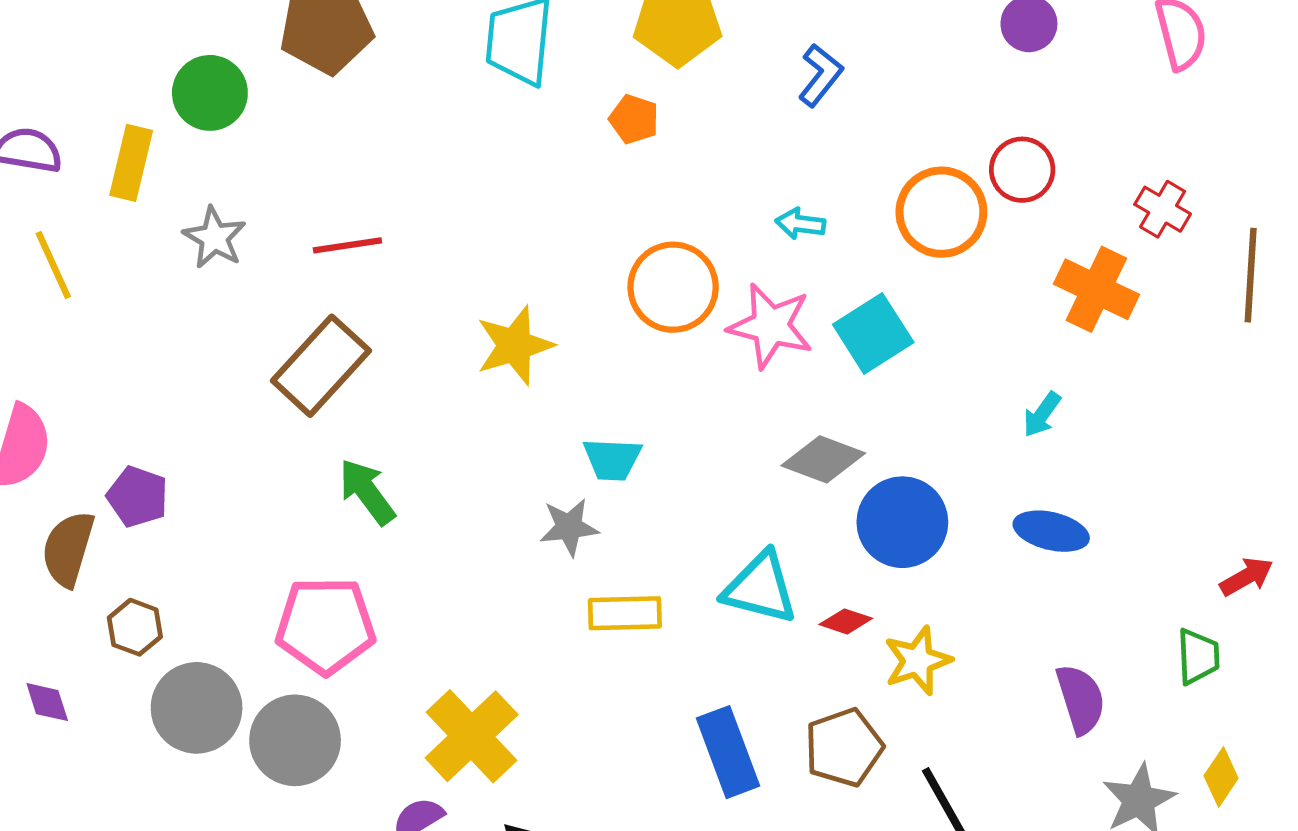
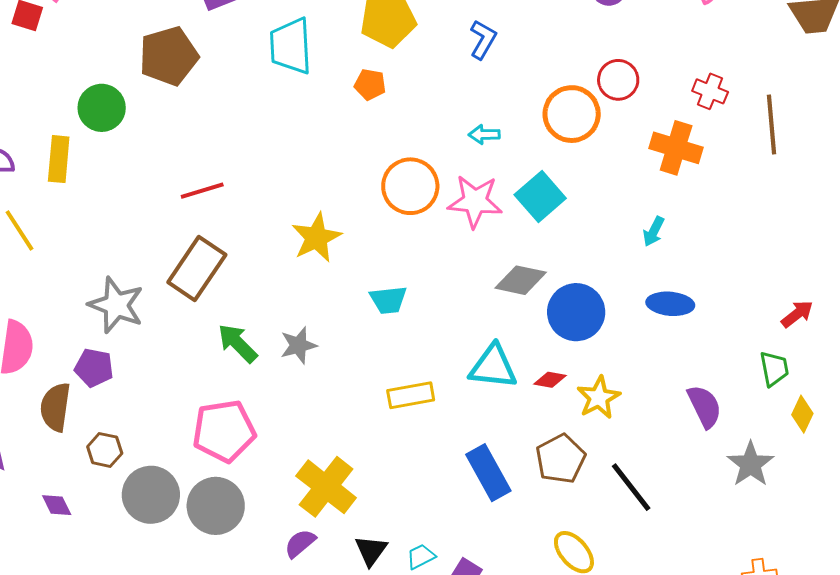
gray star: (214, 238) -> (116, 305), moved, size x1.4
gray star: (569, 527) -> (299, 345), moved
yellow diamond: (1221, 777) -> (802, 414), moved

